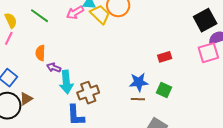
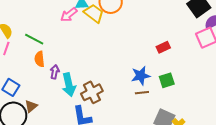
green line: (40, 16) -> (34, 39), moved
purple arrow: (54, 68) -> (55, 72), turned 88
green square: (164, 90) -> (167, 80), turned -35

